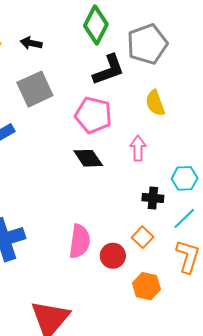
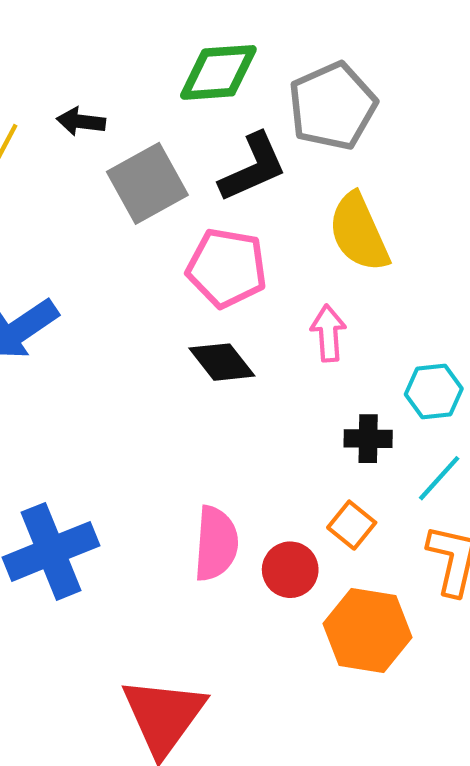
green diamond: (96, 25) -> (218, 72), turned 63
gray square: (35, 89) -> (147, 183), moved
yellow semicircle: (155, 103) -> (359, 232), size x1.4
orange hexagon: (146, 286) -> (367, 631), size x1.4

